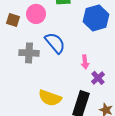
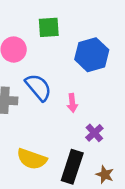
pink arrow: (85, 62) -> (72, 103), moved

